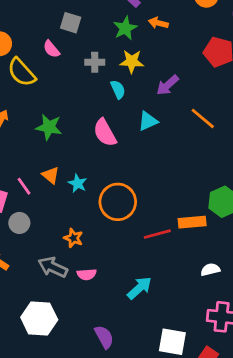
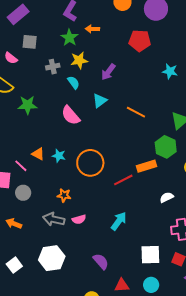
pink semicircle: (51, 49) -> (11, 58), moved
orange line: (203, 118) -> (136, 112), moved
green star: (49, 127) -> (27, 105), moved

